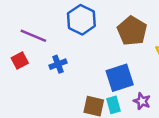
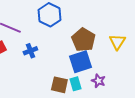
brown pentagon: (132, 31) -> (83, 40), moved

